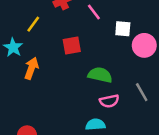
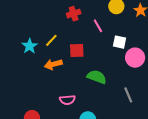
yellow line: (33, 24) -> (51, 40), moved
orange arrow: (31, 68) -> (53, 64), moved, turned -132
pink semicircle: (109, 101) -> (67, 100), moved

